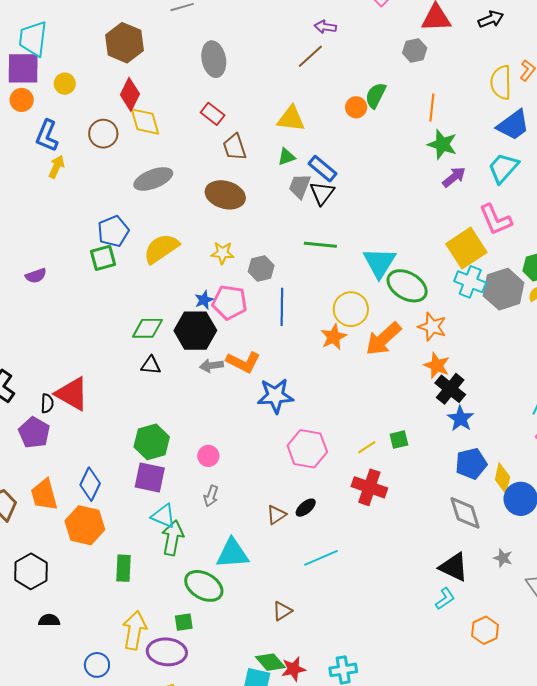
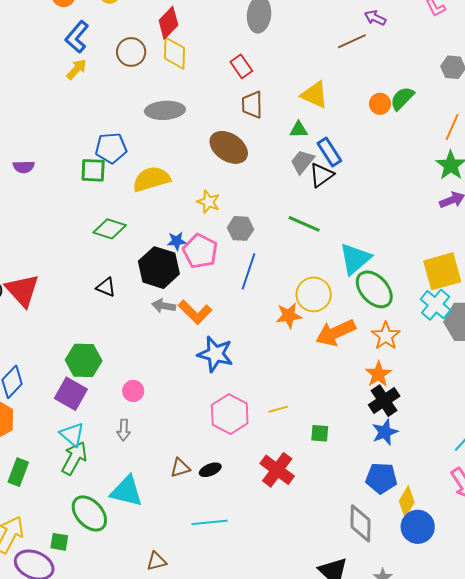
green diamond: (147, 328) -> (110, 229), moved
yellow line: (367, 447) -> (278, 409), moved
gray arrow: (211, 496) -> (124, 430), turned -35

